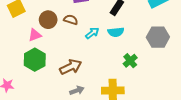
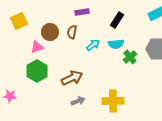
brown semicircle: (71, 20) -> (72, 32), turned -96
green cross: (130, 61) -> (130, 57), moved

